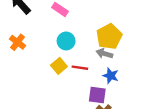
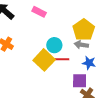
cyan circle: (66, 41) -> (54, 45), moved
yellow square: (59, 66) -> (44, 60), size x1.5

